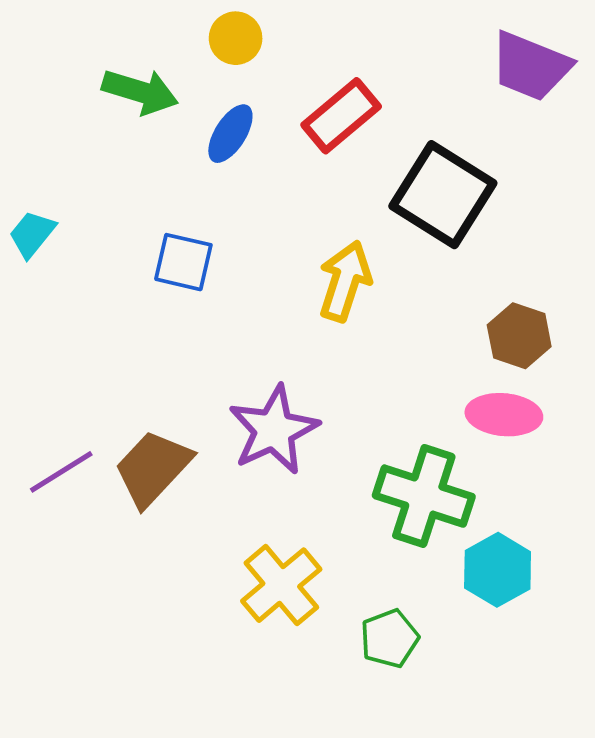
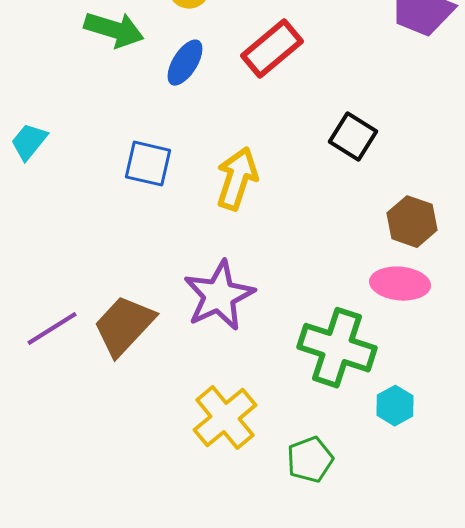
black square: (443, 195) -> (353, 137), moved, size x0.6
yellow arrow: (345, 281) -> (237, 179), moved
cyan hexagon: (498, 570) -> (395, 406), size x0.7

